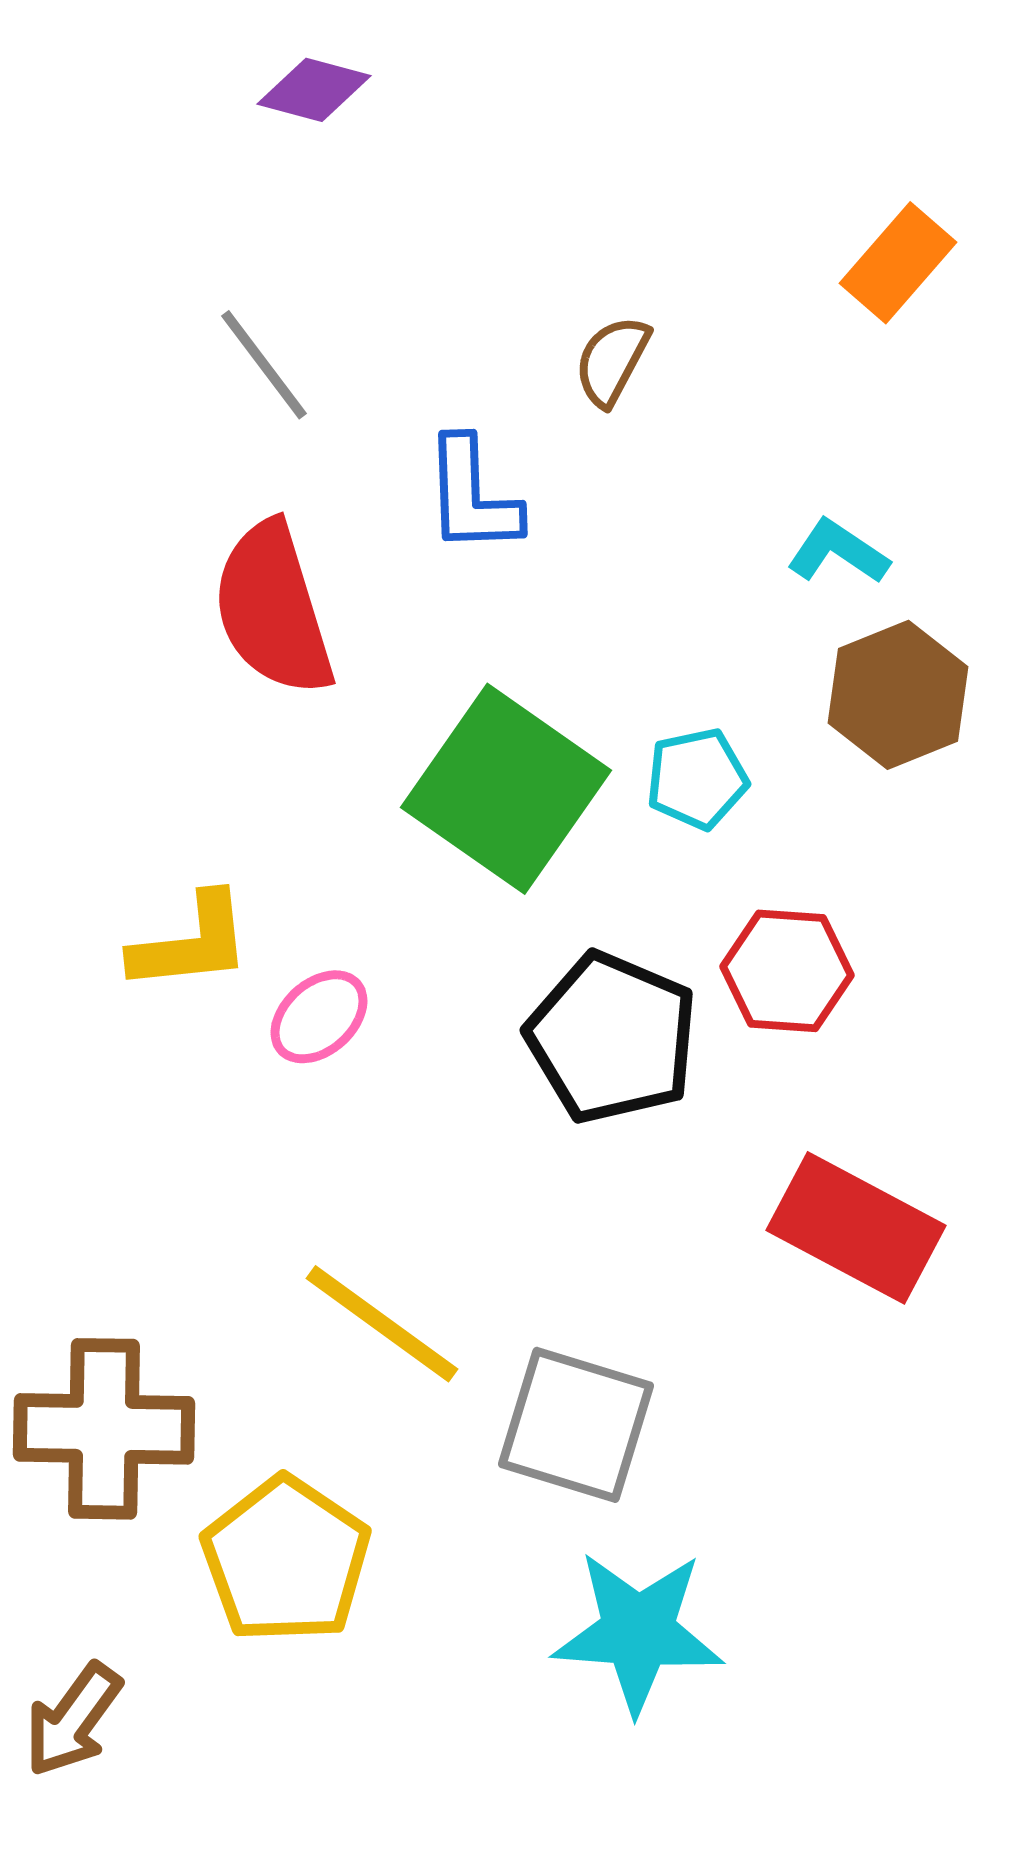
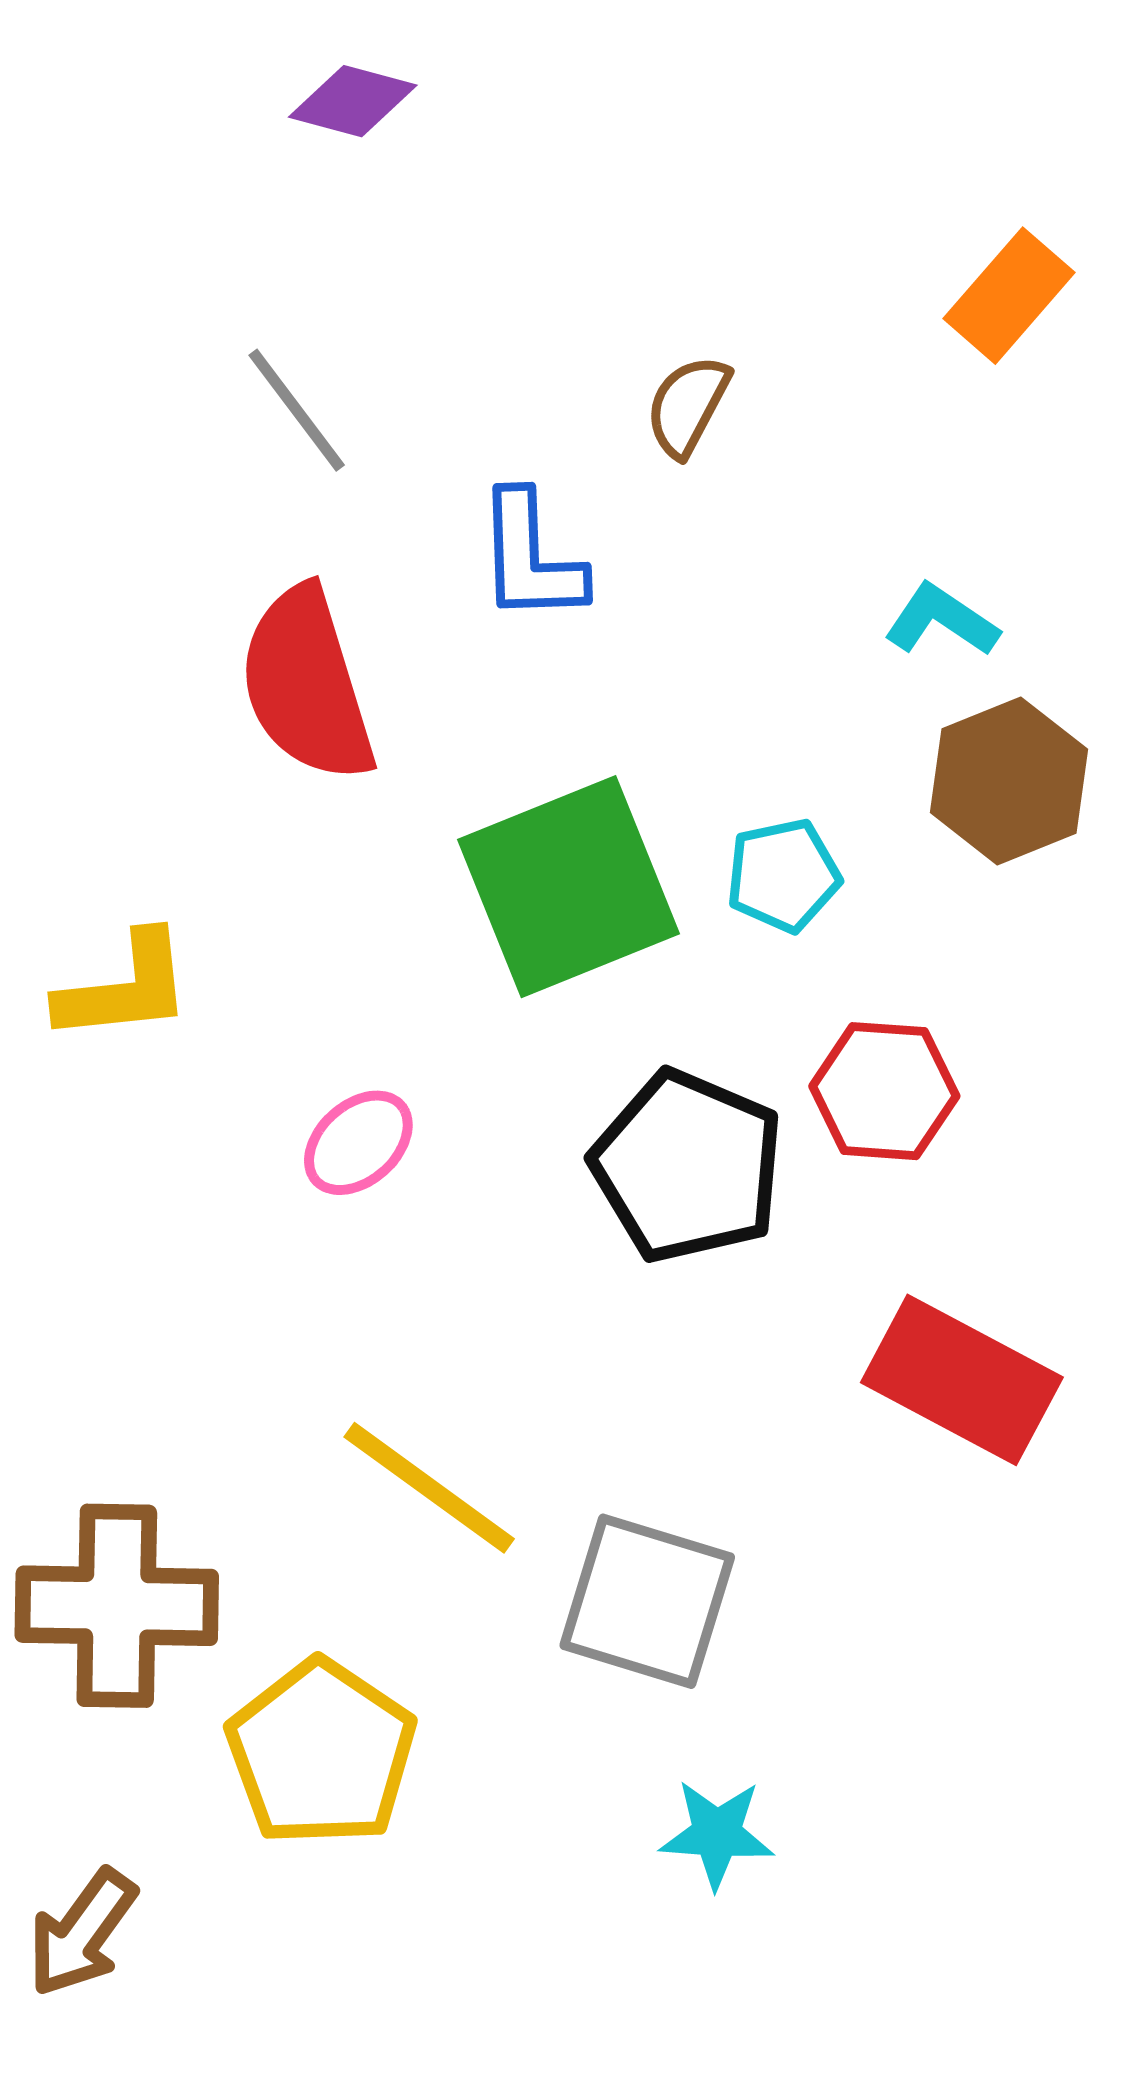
green square: (506, 789) -> (569, 887), turned 33
yellow L-shape: (191, 943) -> (125, 988), moved
cyan star: (638, 1632) -> (717, 1834), size x0.6

